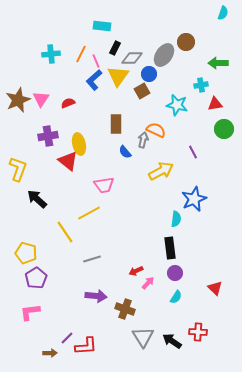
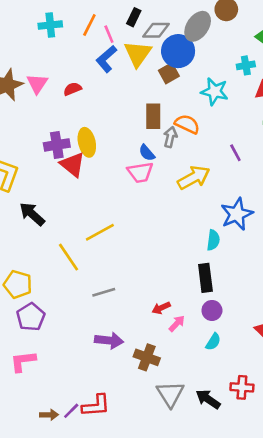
blue circle: (149, 74) -> (178, 51), size x1.6
brown rectangle: (116, 124) -> (153, 116), moved
purple cross: (48, 136) -> (57, 145), moved
pink trapezoid: (104, 185) -> (140, 172), moved
purple line: (67, 338) -> (71, 411), moved

